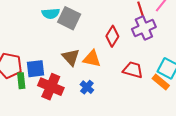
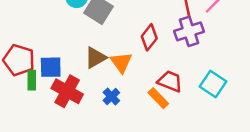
brown triangle: (71, 57) -> (95, 58), turned 36
orange triangle: (92, 59) -> (121, 62), turned 36
orange rectangle: (161, 82) -> (158, 98), moved

